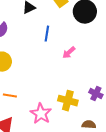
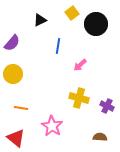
yellow cross: (68, 101) -> (79, 98), moved

